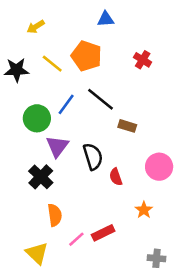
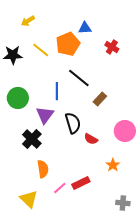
blue triangle: (106, 19) -> (85, 28), moved
orange pentagon: (87, 56) -> (68, 44), turned 30
blue line: (66, 104) -> (57, 91), moved, turned -36
green circle: (37, 118) -> (18, 98), moved
brown rectangle: (127, 126) -> (100, 99), turned -64
red semicircle: (116, 177) -> (91, 139), turned -40

